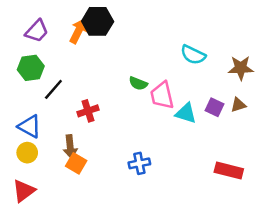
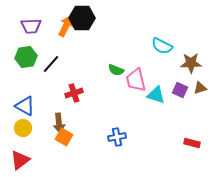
purple trapezoid: (37, 31) -> (31, 26), turned 45
brown star: (241, 68) -> (191, 63), moved
black line: (53, 89) -> (51, 64), moved
red rectangle: (229, 171) -> (192, 143), size x0.7

